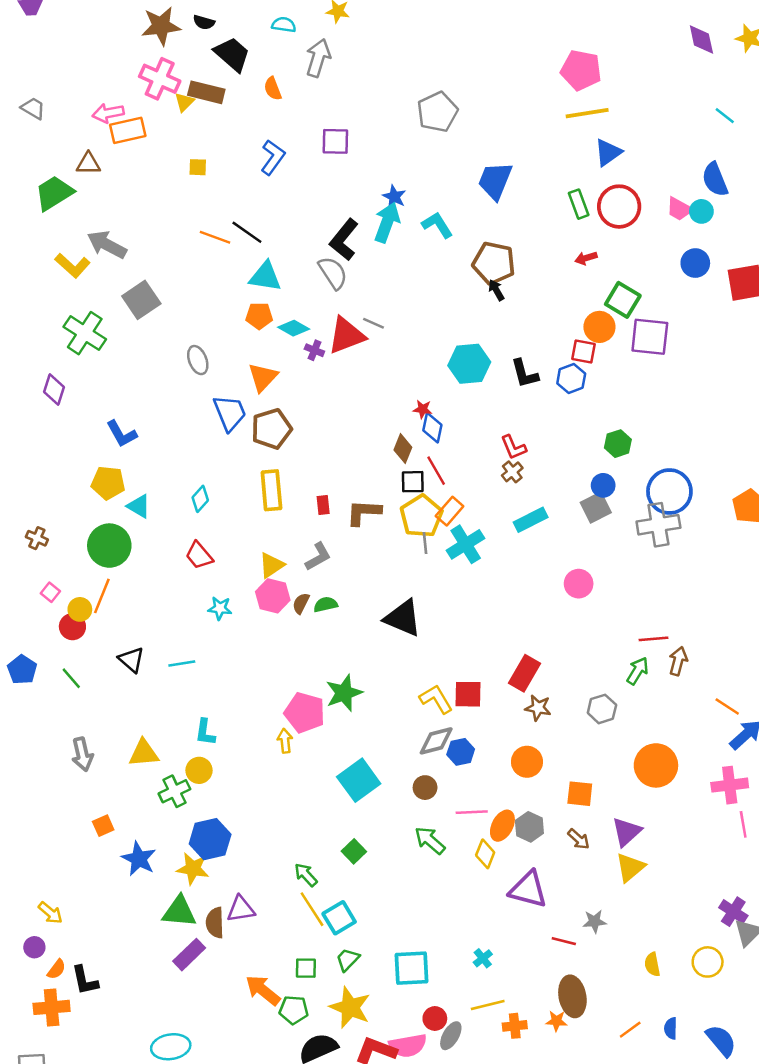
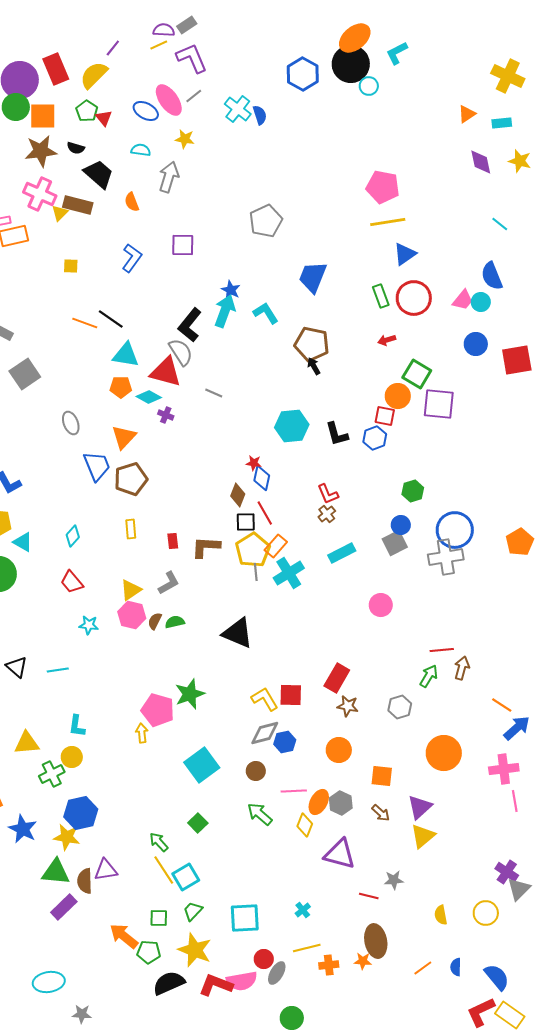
pink trapezoid: (679, 209) -> (463, 300), turned -80
red triangle: (346, 335) -> (166, 372), moved, turned 36
yellow rectangle: (271, 490) -> (131, 529), size x0.6

